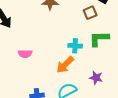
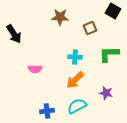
brown square: (90, 13) -> (90, 28), moved
cyan cross: (75, 46) -> (75, 57), moved

